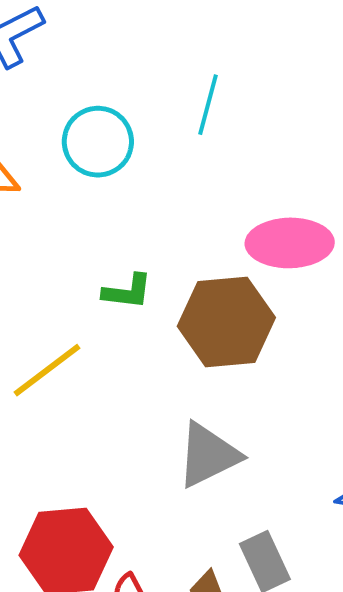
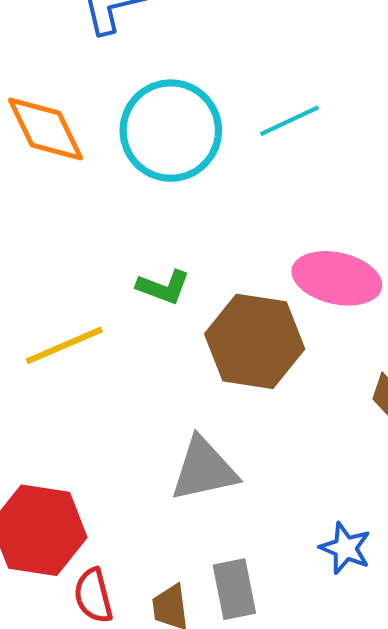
cyan line: (208, 105) -> (289, 121), turned 36
cyan circle: (98, 142) -> (171, 131), size x1.4

